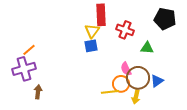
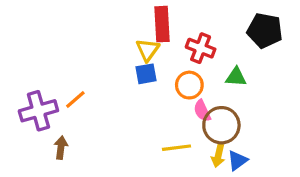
orange line: (29, 50) -> (75, 100), moved
blue triangle: (157, 81) -> (237, 161), moved
orange circle: (121, 84) -> (189, 85), moved

